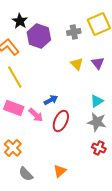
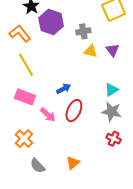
gray cross: (74, 32) -> (83, 31), moved
yellow triangle: (77, 64) -> (91, 51), turned -32
pink arrow: (36, 115) -> (48, 115), moved

